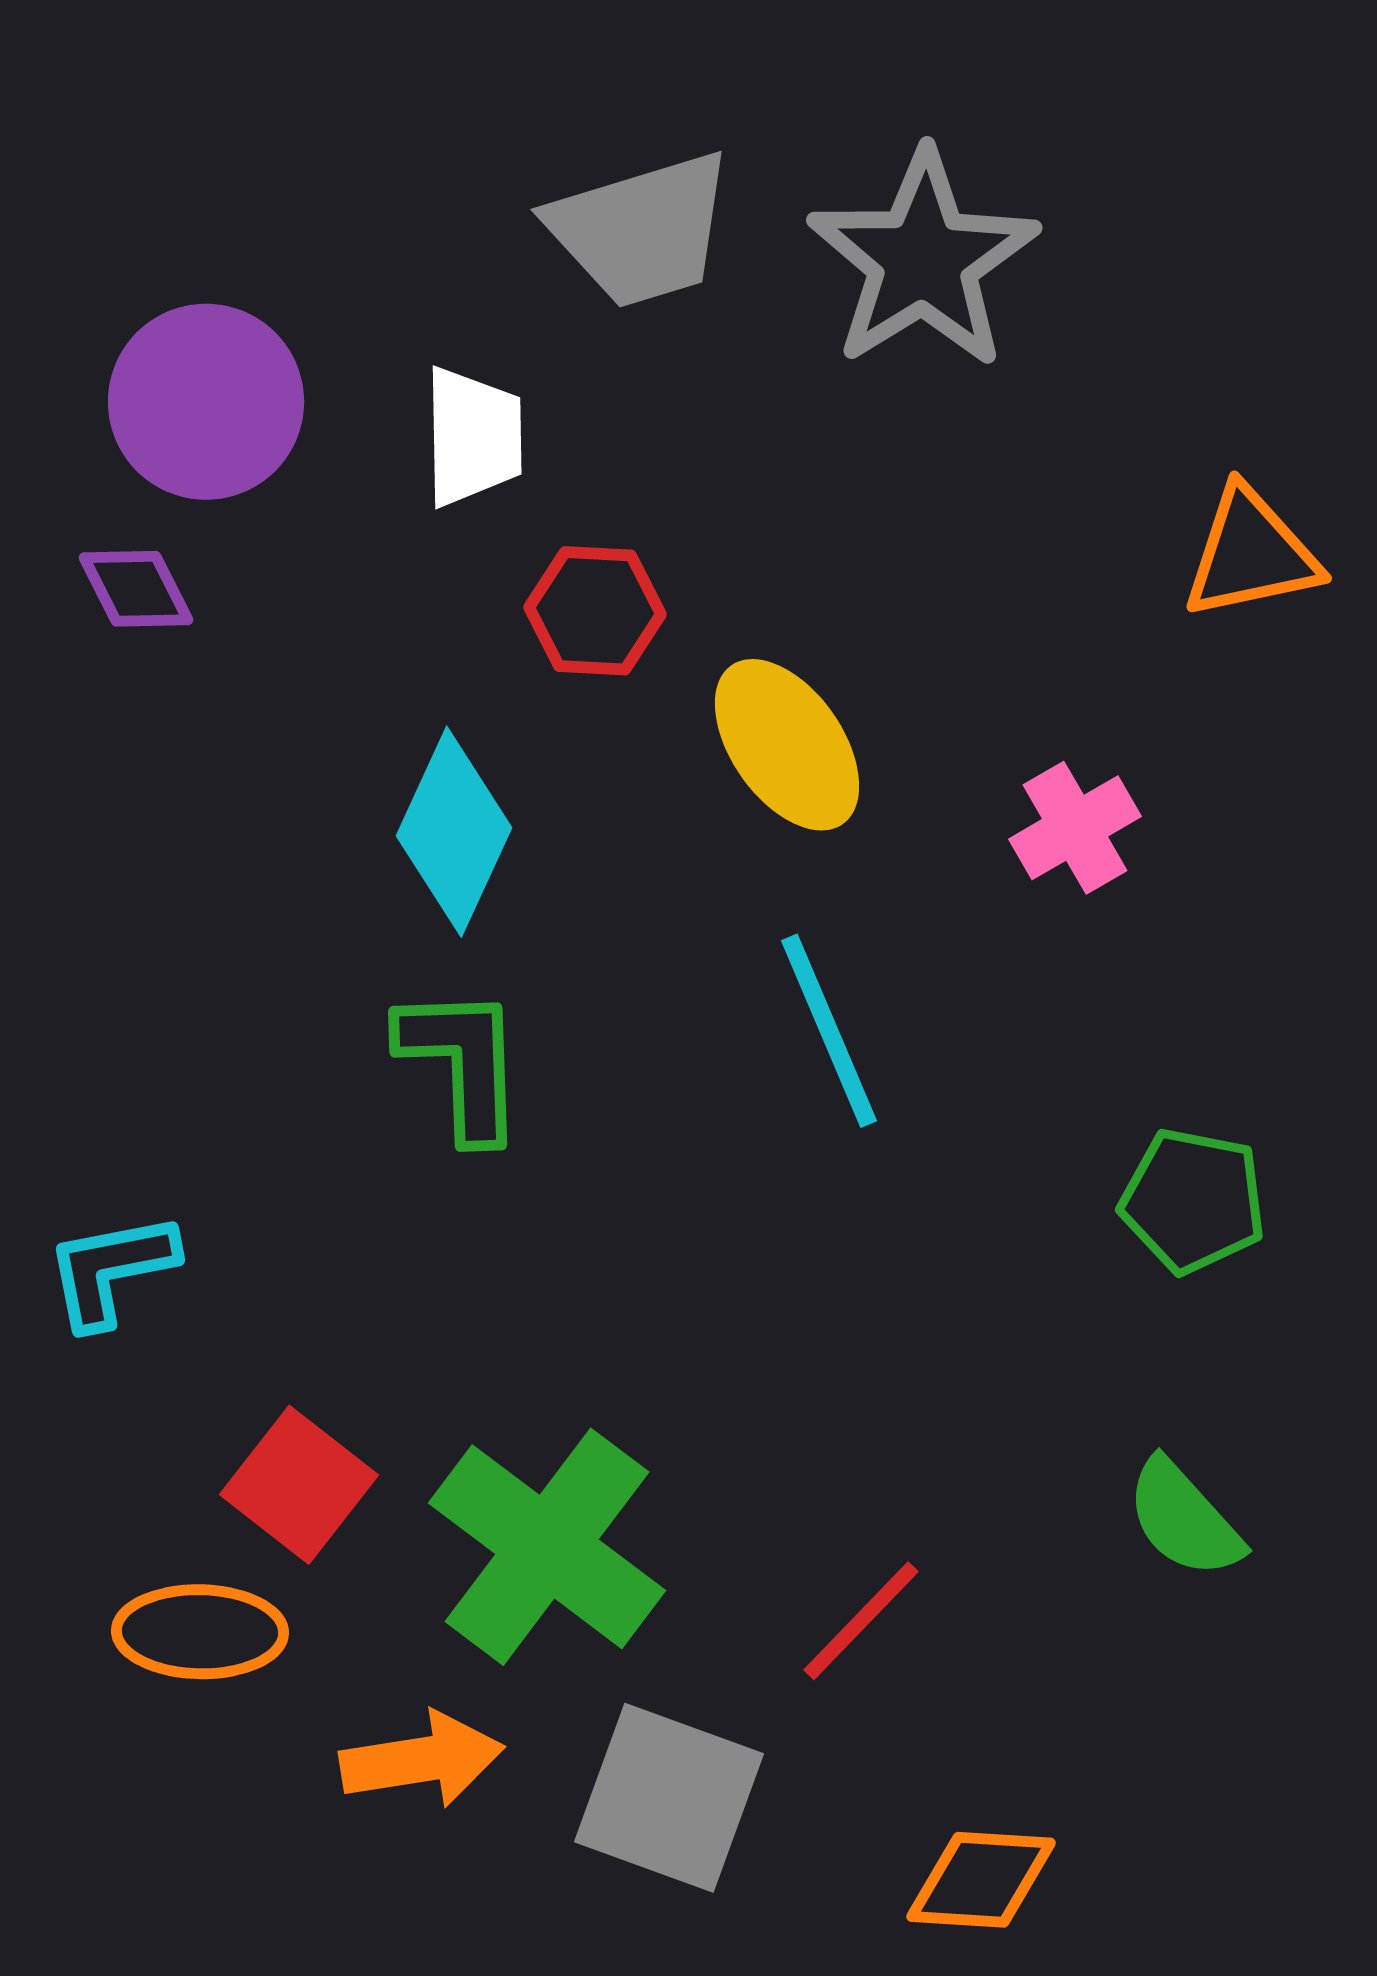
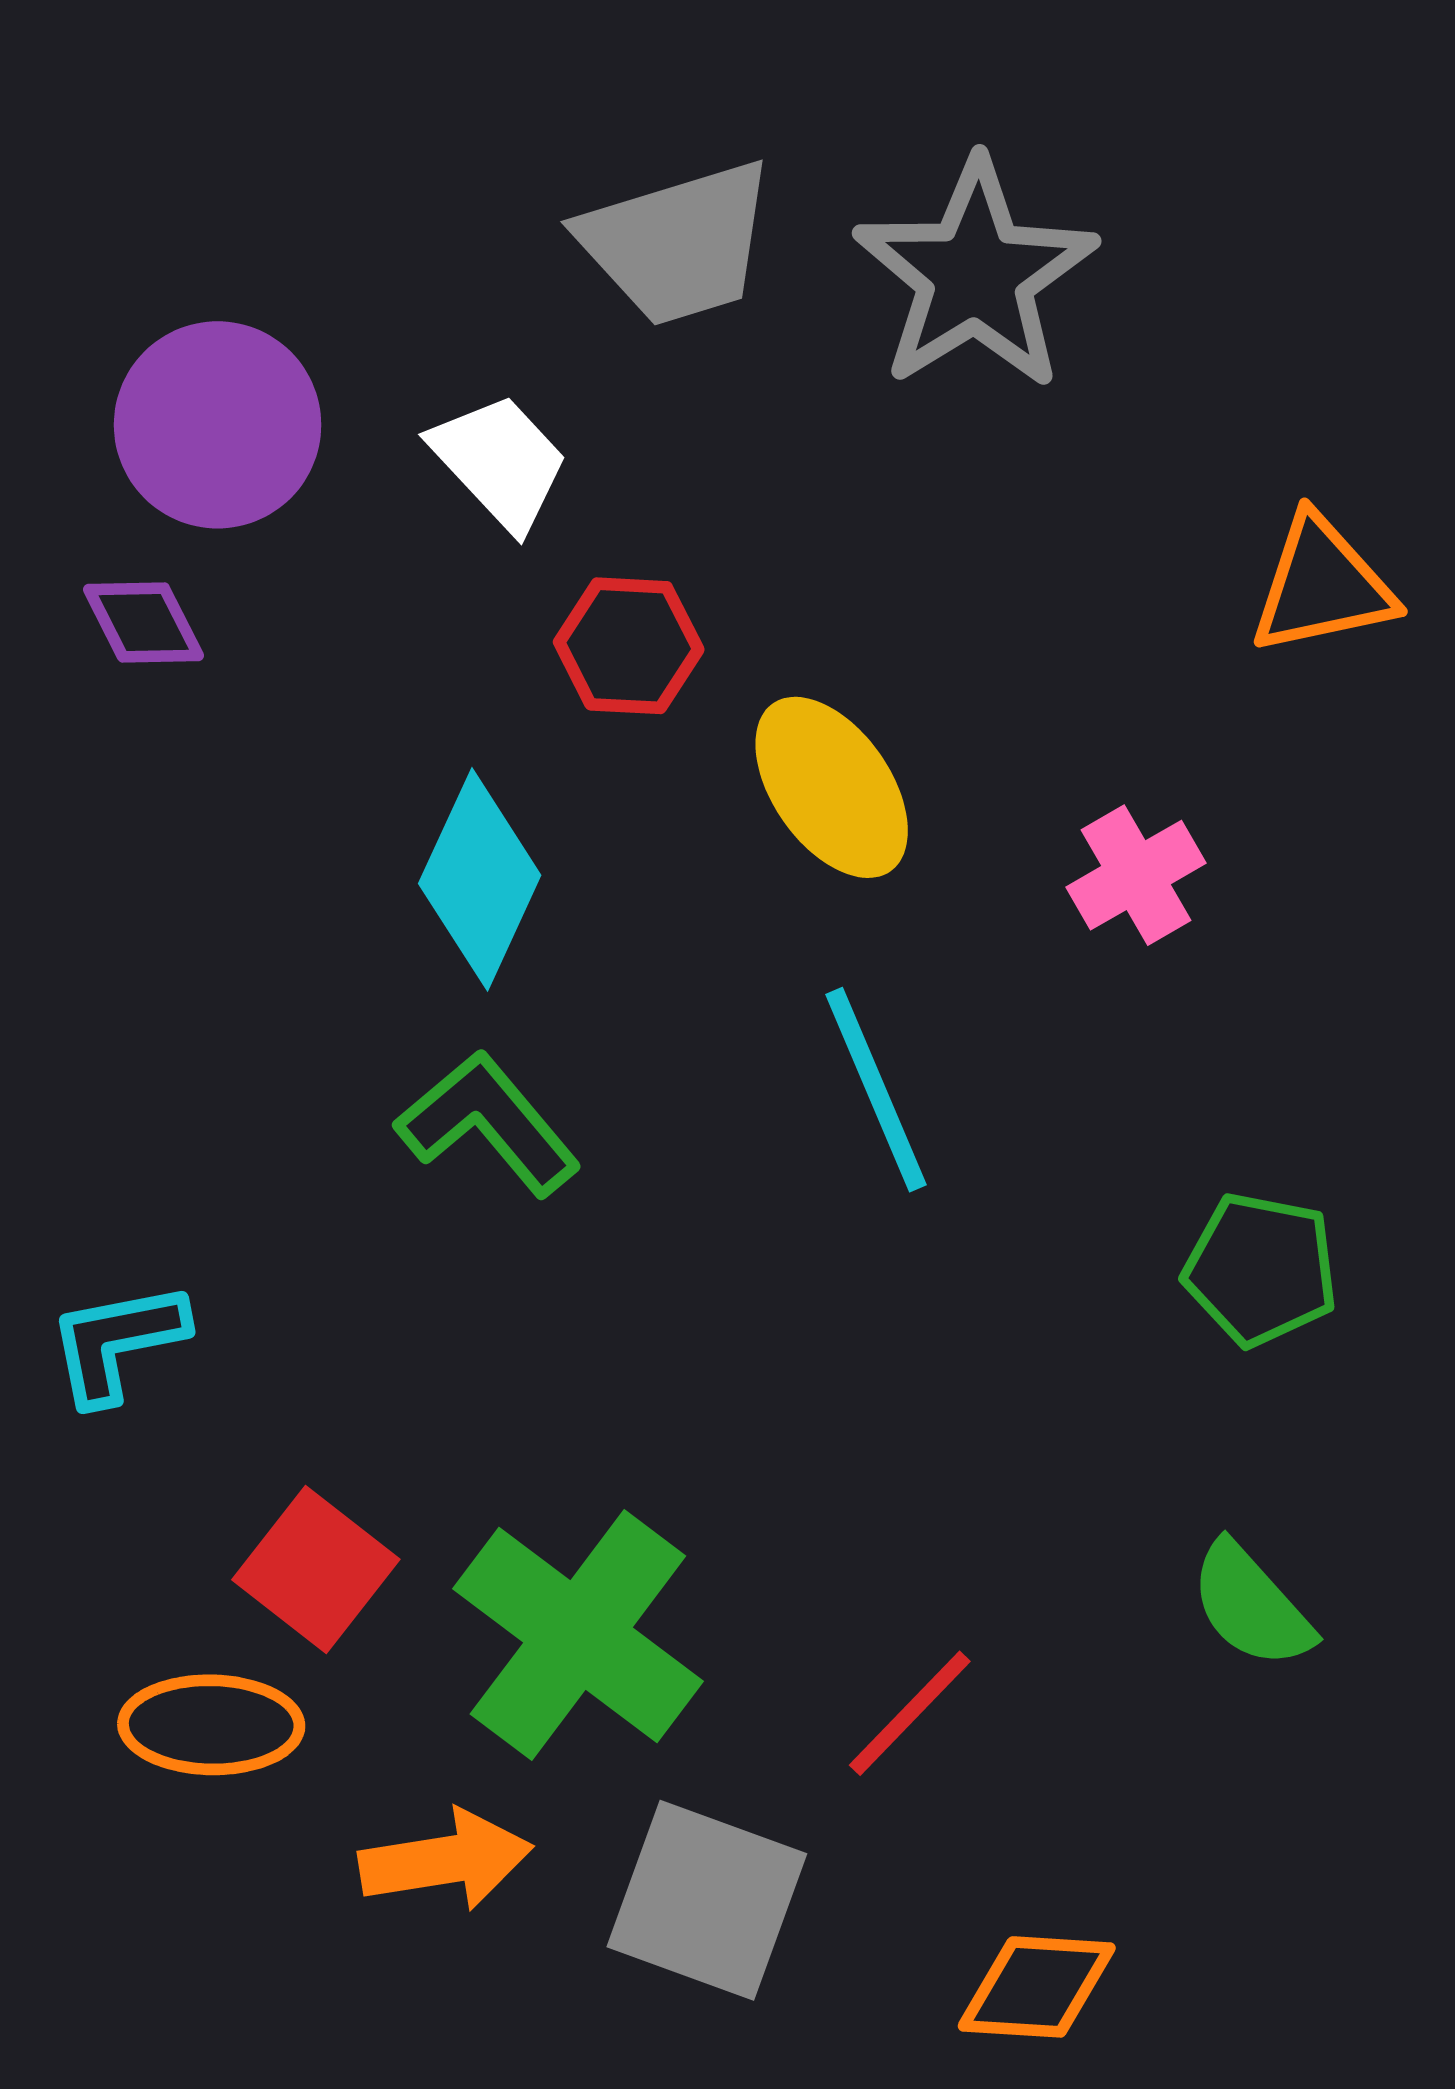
white trapezoid: (473, 437) -> (500, 462), turned -42
green L-shape: (462, 1063) -> (488, 1123), turned -38

